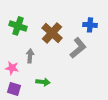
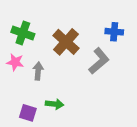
pink star: (12, 68) -> (15, 62), moved
purple square: (14, 89) -> (28, 113), moved

